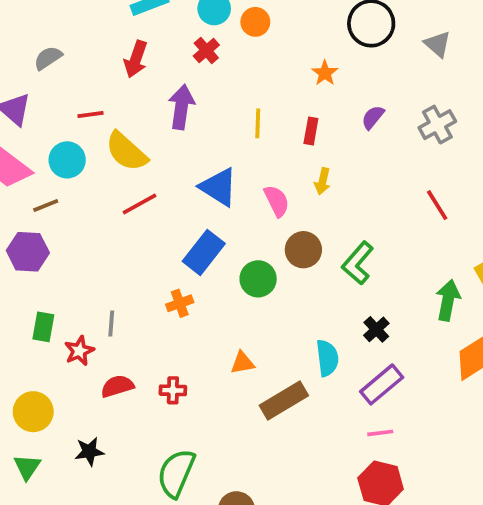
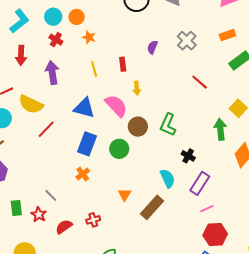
orange star: (325, 73) -> (89, 37), moved
pink semicircle: (277, 201) -> (116, 106), size x1.4
gray line: (111, 323) -> (51, 195), turned -32
orange triangle: (242, 363) -> (125, 195), turned -32

